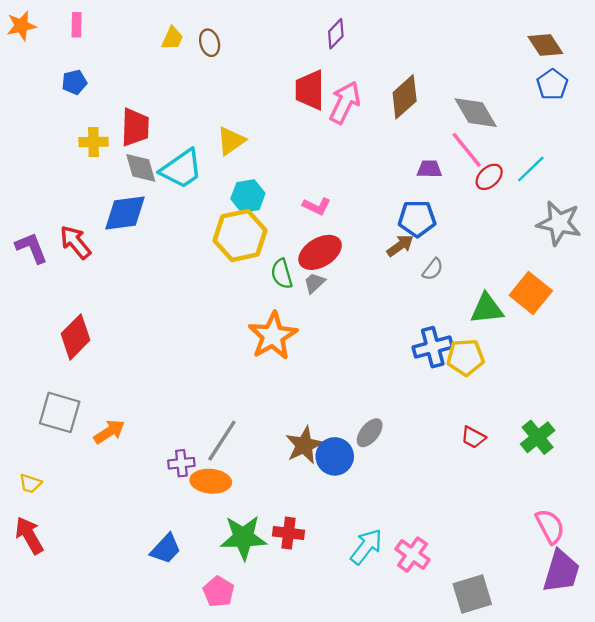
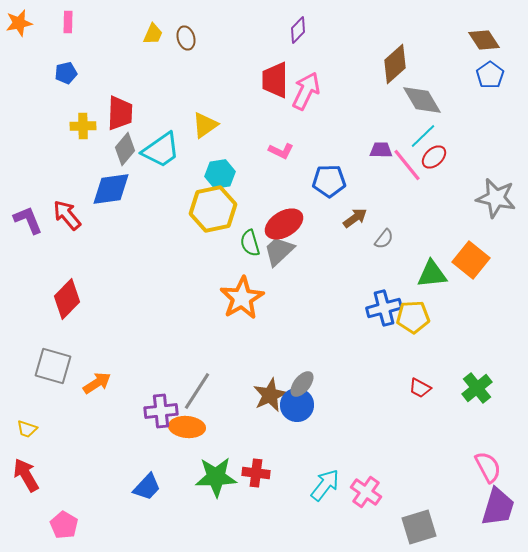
brown diamond: (405, 97) -> (395, 64), moved
pink line: (467, 150) -> (407, 165), moved
gray diamond: (141, 168) -> (125, 149), turned 56
cyan line: (531, 169) -> (423, 136), moved
pink L-shape: (317, 206) -> (281, 151), moved
blue pentagon: (417, 219) -> (329, 181), moved
gray trapezoid: (314, 283) -> (279, 251), size x1.6
gray ellipse: (370, 433) -> (302, 384), moved
purple cross: (181, 463) -> (161, 411), size x1.4
pink pentagon: (219, 592) -> (64, 525), moved

